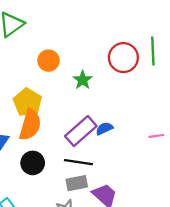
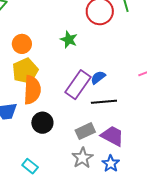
orange circle: (49, 61) -> (22, 44), moved
yellow pentagon: (27, 102) -> (25, 71), turned 30
black line: (78, 162) -> (104, 102), moved

